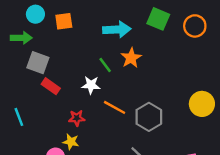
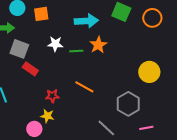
green line: (105, 65) -> (76, 51), turned -56
white star: (91, 85) -> (55, 44), moved
yellow circle: (202, 104) -> (149, 72), moved
gray hexagon: (149, 117) -> (128, 104), moved

